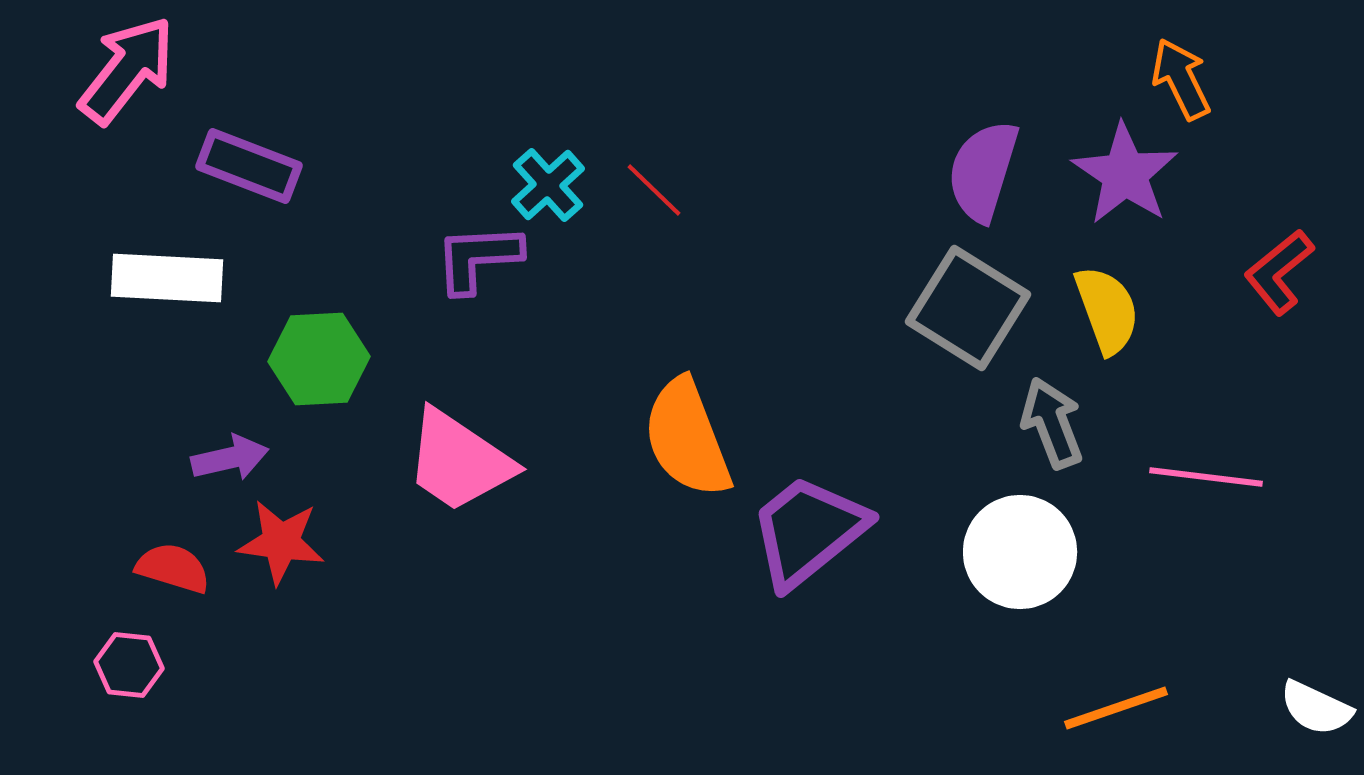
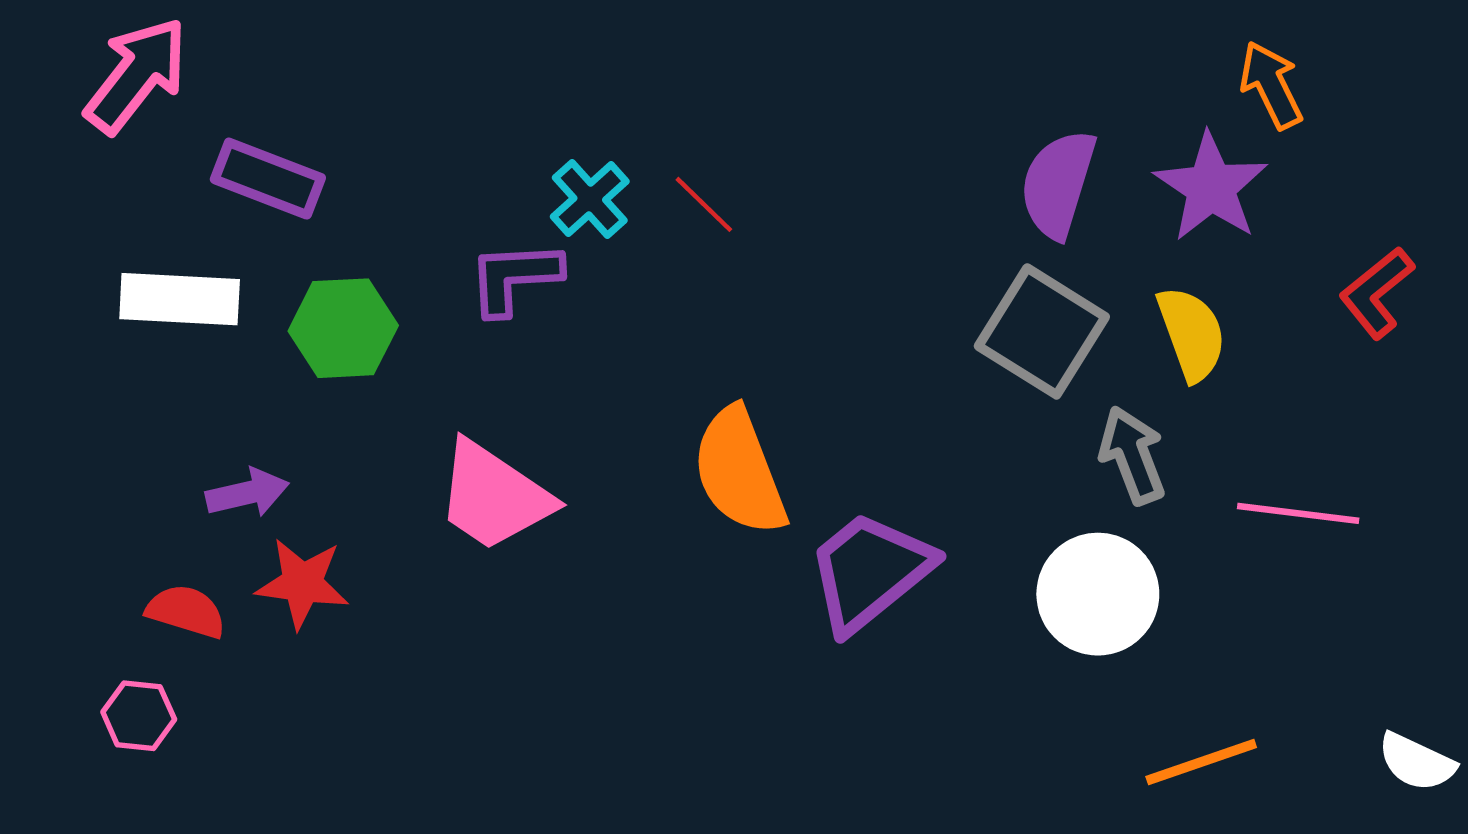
green hexagon: (319, 359) -> (343, 328), moved

